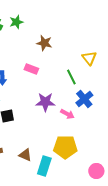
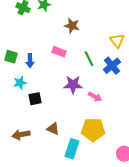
green line: (71, 77) -> (89, 59), moved
blue cross: (84, 99) -> (112, 66), moved
brown triangle: (25, 155) -> (53, 129), moved

